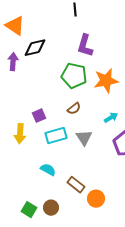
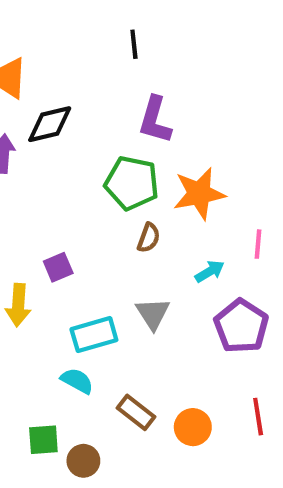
brown semicircle: (74, 109) -> (149, 238), moved, turned -32
cyan rectangle: (56, 136) -> (94, 335), moved
orange circle: (96, 199) -> (193, 427), moved
green square: (29, 210) -> (43, 440), moved, turned -35

